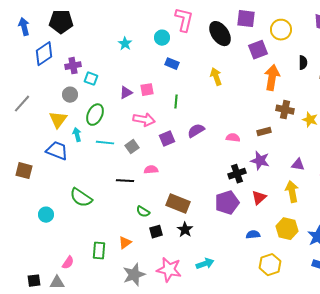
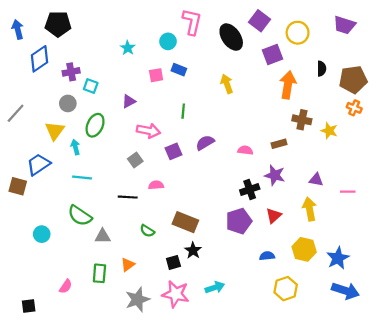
purple square: (246, 19) -> (259, 21), turned 30
pink square: (147, 90) -> (156, 75), moved
cyan line: (105, 143) -> (82, 177), moved
blue trapezoid: (57, 151) -> (38, 164), moved, turned -55
black square: (156, 232) -> (173, 262), moved
gray triangle: (57, 283) -> (103, 236), moved

